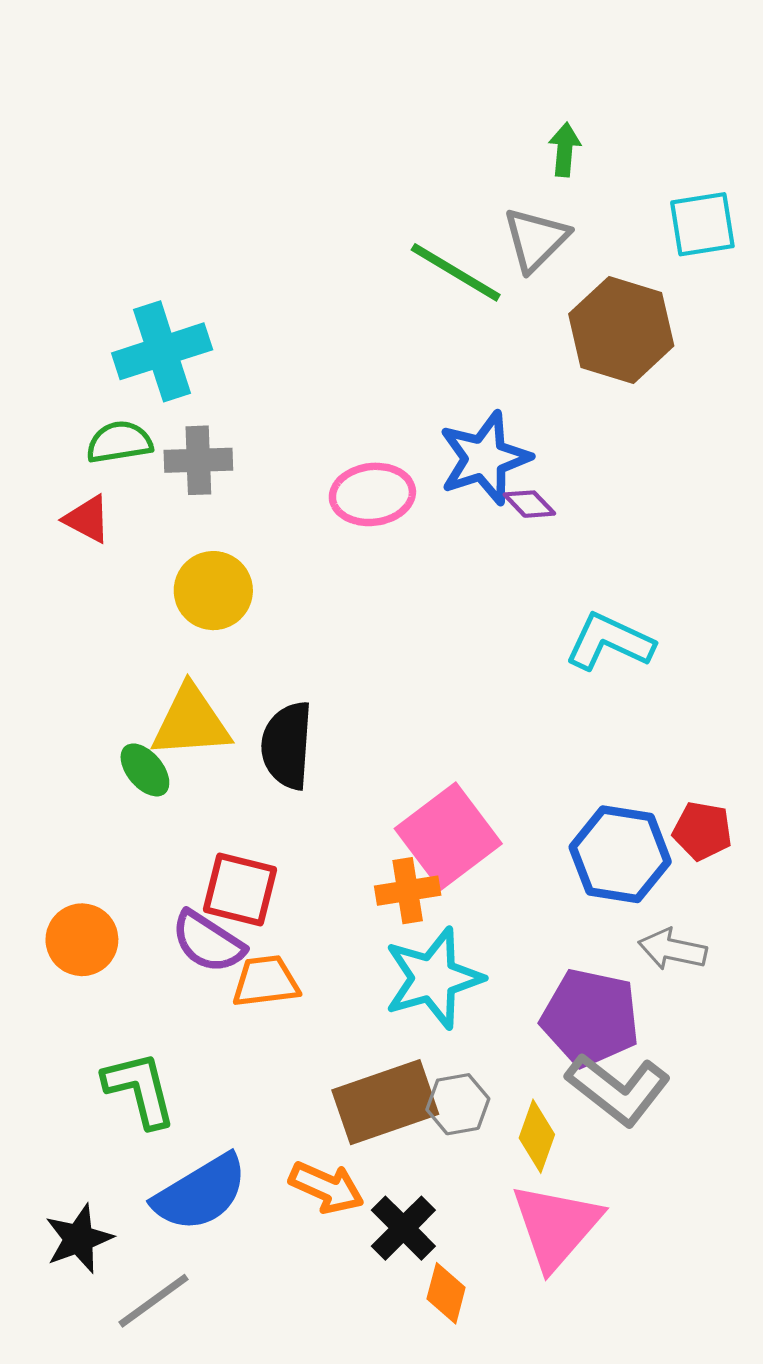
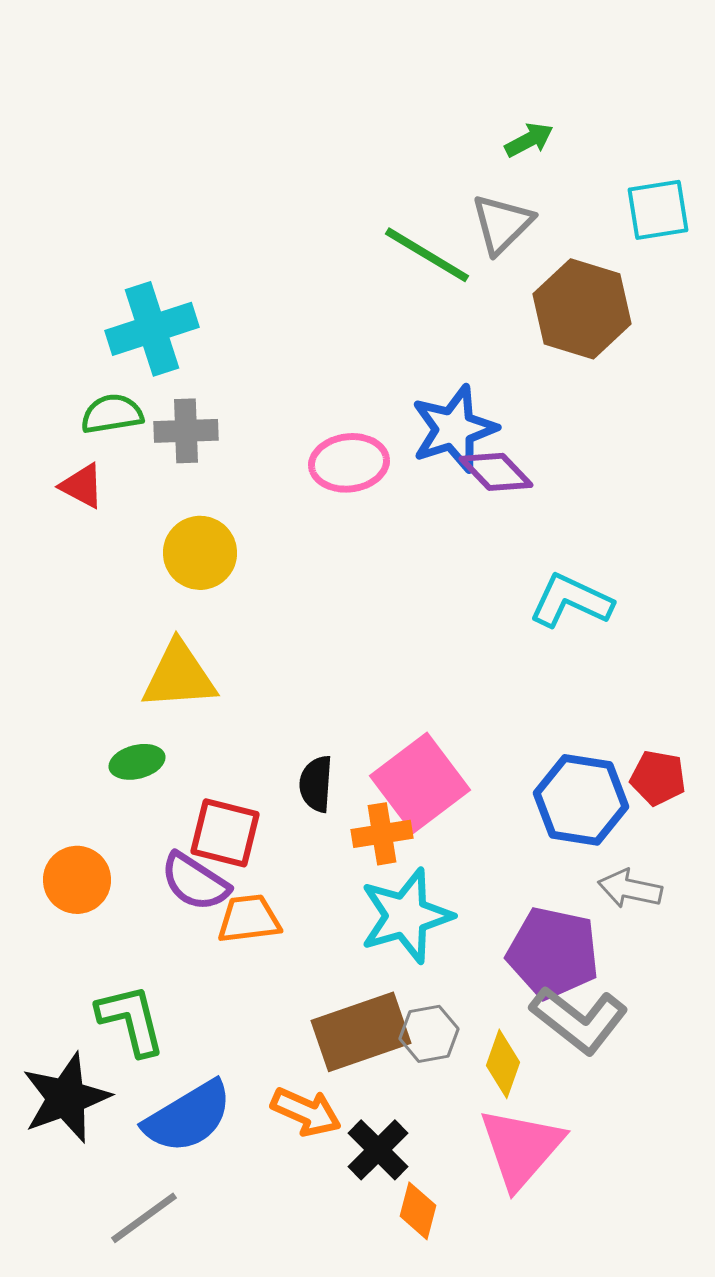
green arrow: (565, 150) -> (529, 140), turned 57
purple diamond: (529, 504) -> (496, 472), size x1.5
black semicircle: (287, 745) -> (316, 784), moved, size x0.7
green ellipse: (145, 770) -> (137, 762), moved, turned -64
black star: (79, 1239) -> (66, 1098), moved, size x1.4

